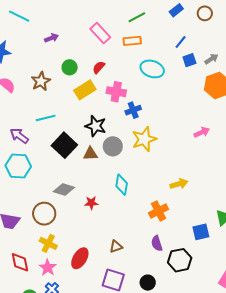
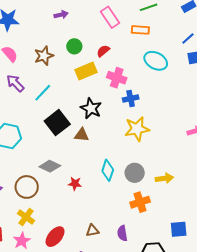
cyan line: (46, 118) -> (43, 93), turned -42
purple arrow: (19, 136) -> (15, 83), moved
gray circle: (113, 146) -> (135, 173), moved
purple semicircle: (157, 243) -> (122, 233), moved

